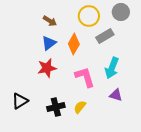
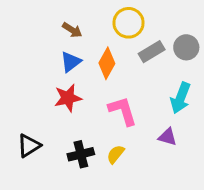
gray circle: (121, 12) -> (186, 47), moved
cyan arrow: (112, 68) -> (180, 98), moved

